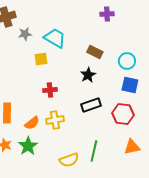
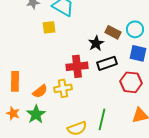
brown rectangle: (95, 52) -> (113, 32), moved
red cross: (50, 90) -> (77, 66), moved, size x1.5
black rectangle: (91, 105) -> (107, 63), moved

